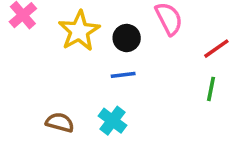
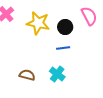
yellow star: (79, 31) -> (38, 23), turned -30

